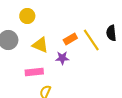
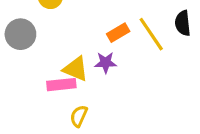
yellow triangle: (40, 45) -> (76, 69), moved

